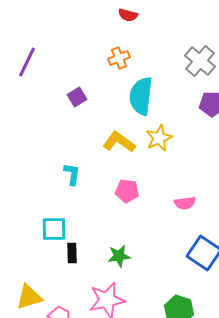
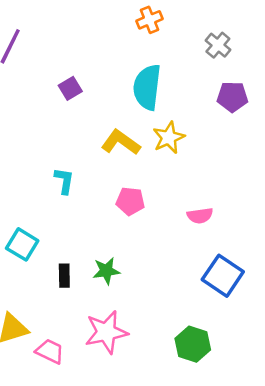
orange cross: (119, 58) -> (150, 20), moved
gray cross: (200, 61) -> (218, 45), size x0.7
cyan square: (54, 229) -> (22, 244), moved, turned 32
green star: (119, 256) -> (106, 271), moved

